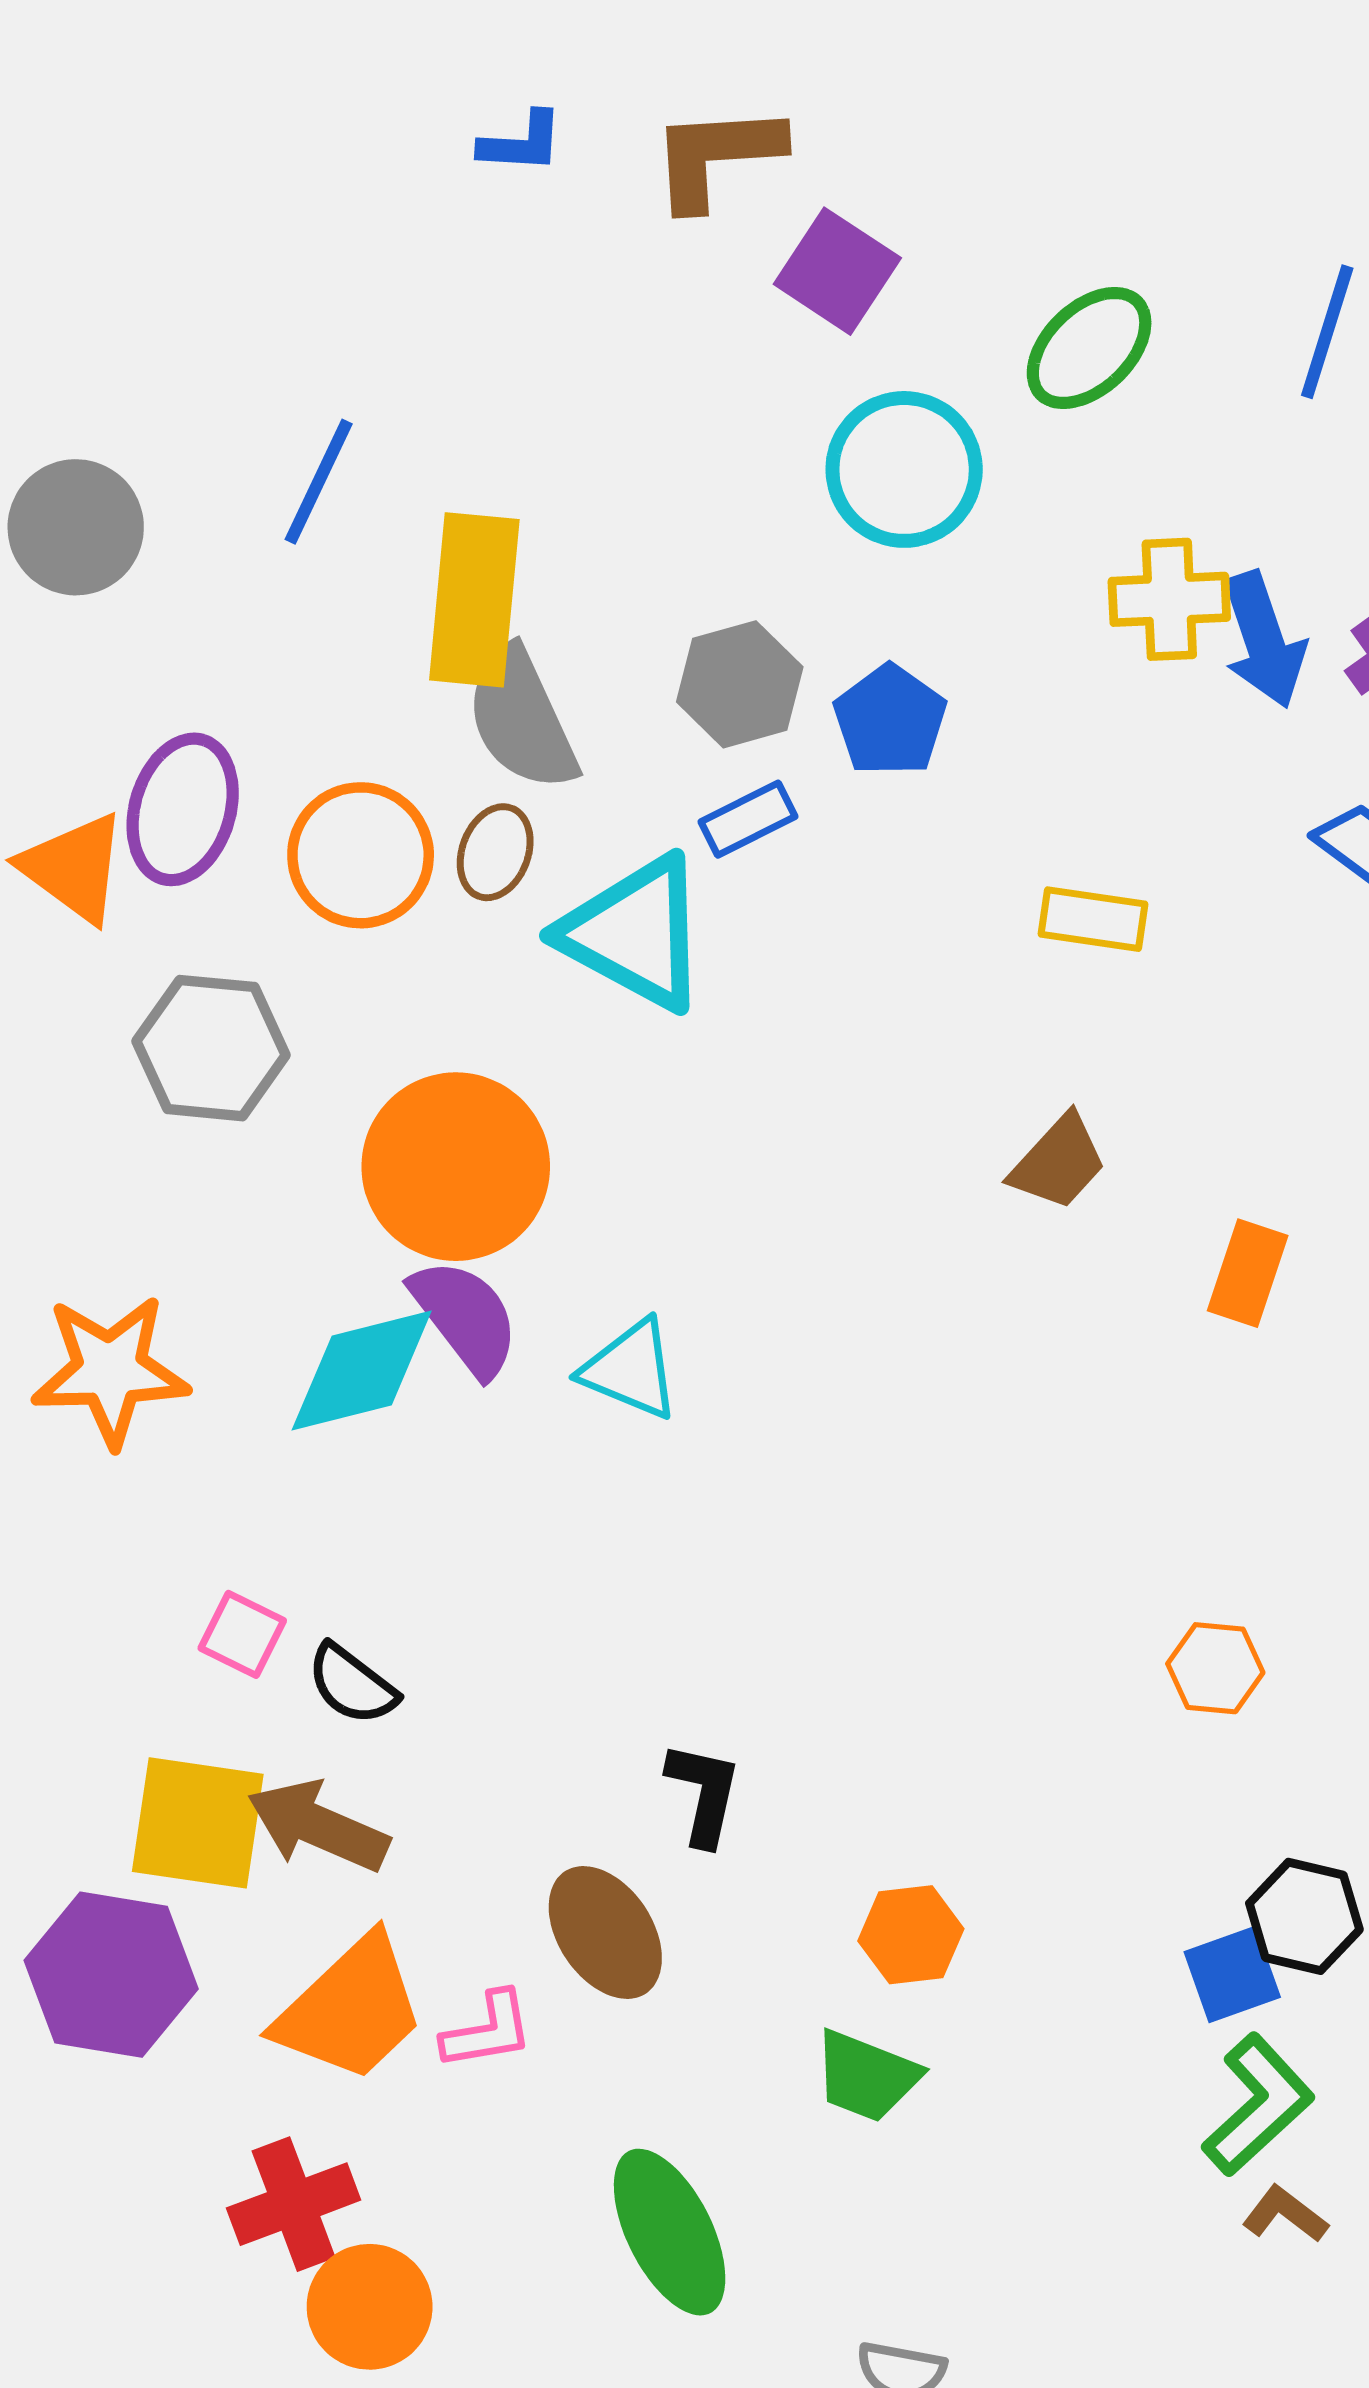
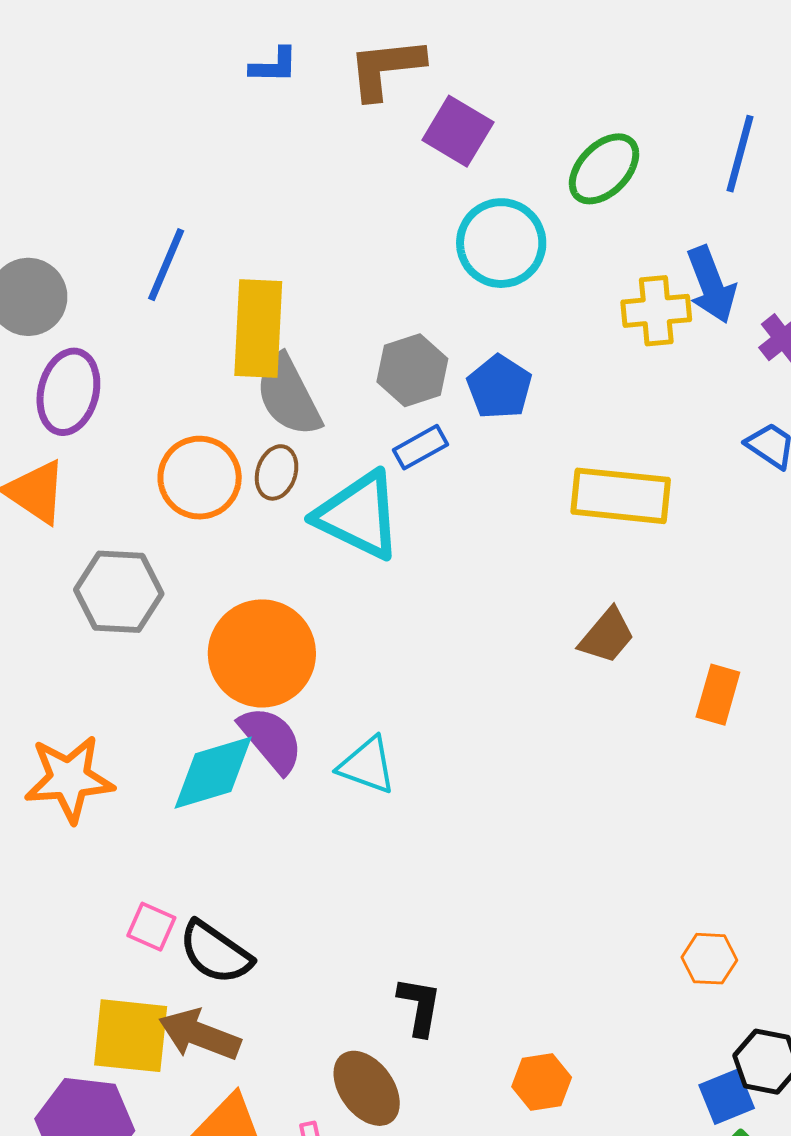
blue arrow: (1264, 640) -> (711, 285), moved
purple ellipse: (183, 809) -> (68, 392), moved
yellow rectangle: (1093, 919) -> (621, 496), size x1.6
orange hexagon: (1215, 1668) -> (709, 959), moved
black semicircle: (352, 1684) -> (215, 953), size x1.4

